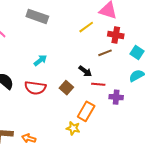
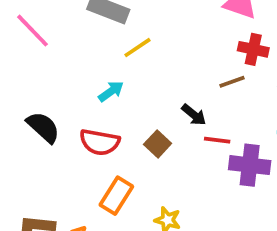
yellow line: (86, 27) -> (138, 48), moved
purple cross: (116, 97) -> (250, 165), size x1.5
orange rectangle: (86, 111) -> (116, 196), moved

